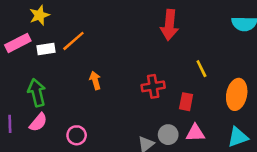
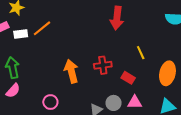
orange arrow: (95, 80) -> (71, 71), moved, size x1.6
red rectangle: (186, 102) -> (128, 78), turned -72
pink circle: (77, 135) -> (50, 102), moved

